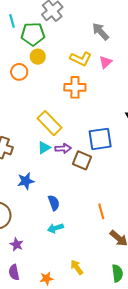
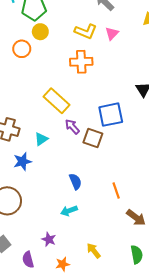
cyan triangle: (44, 148) -> (41, 139), moved
purple arrow: (63, 148) -> (72, 127), turned -126
blue star: (26, 181) -> (22, 161), moved
blue semicircle: (54, 203) -> (75, 182), moved
purple star: (17, 244) -> (49, 239), moved

